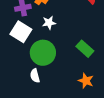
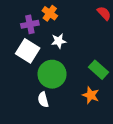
orange star: (86, 81) -> (91, 95), moved

